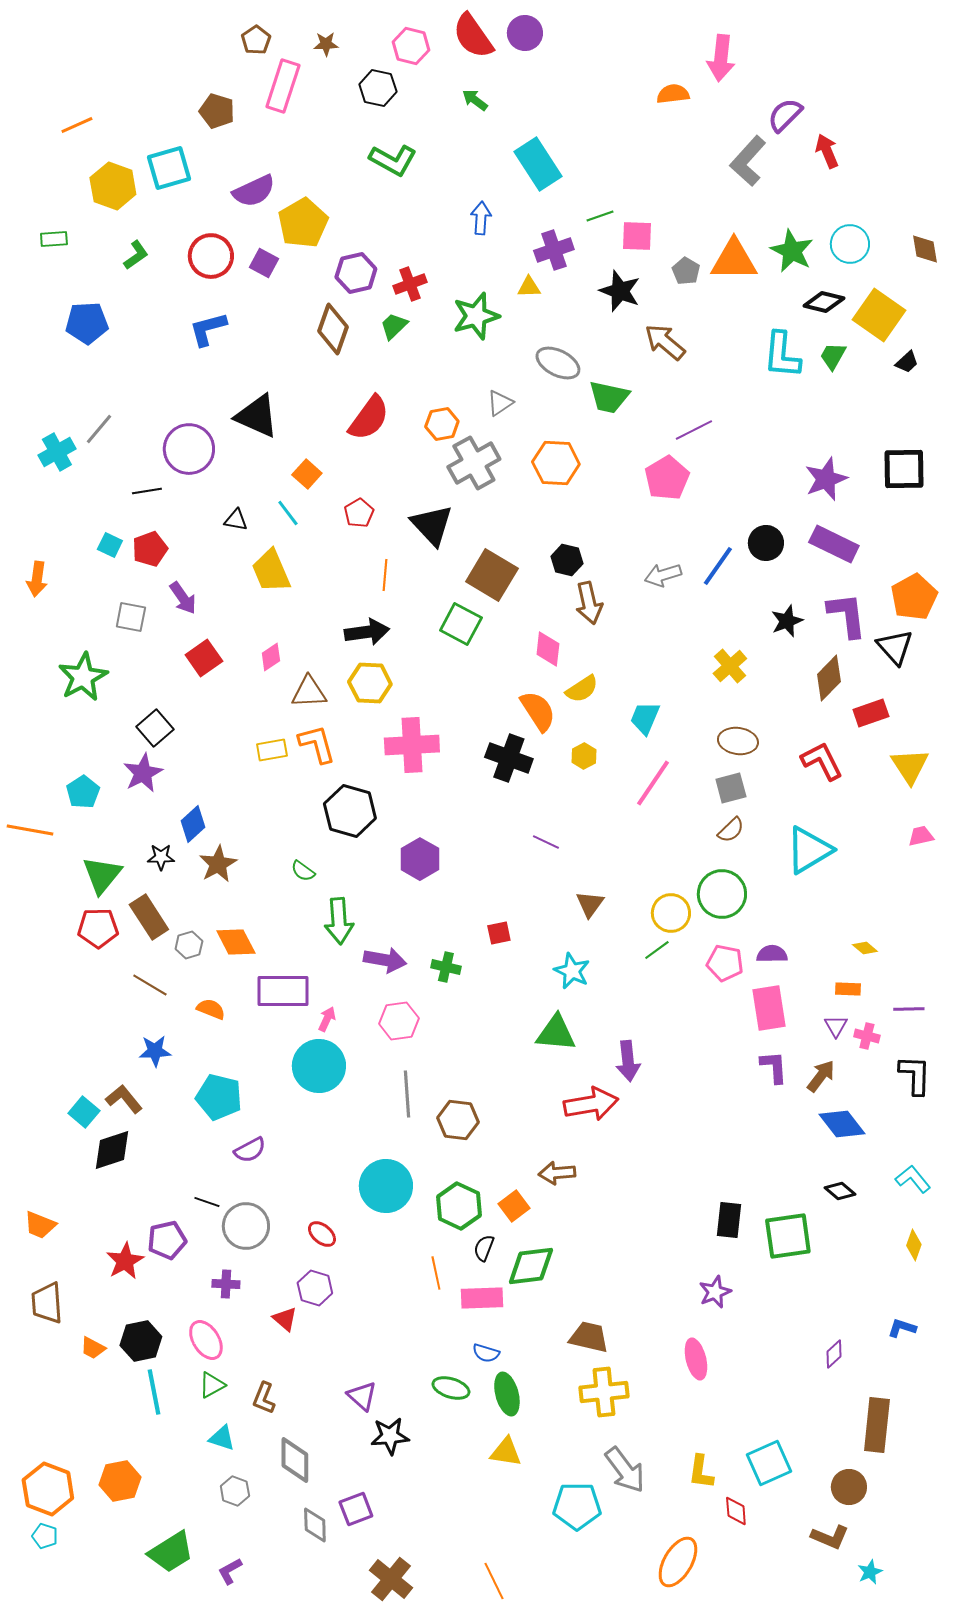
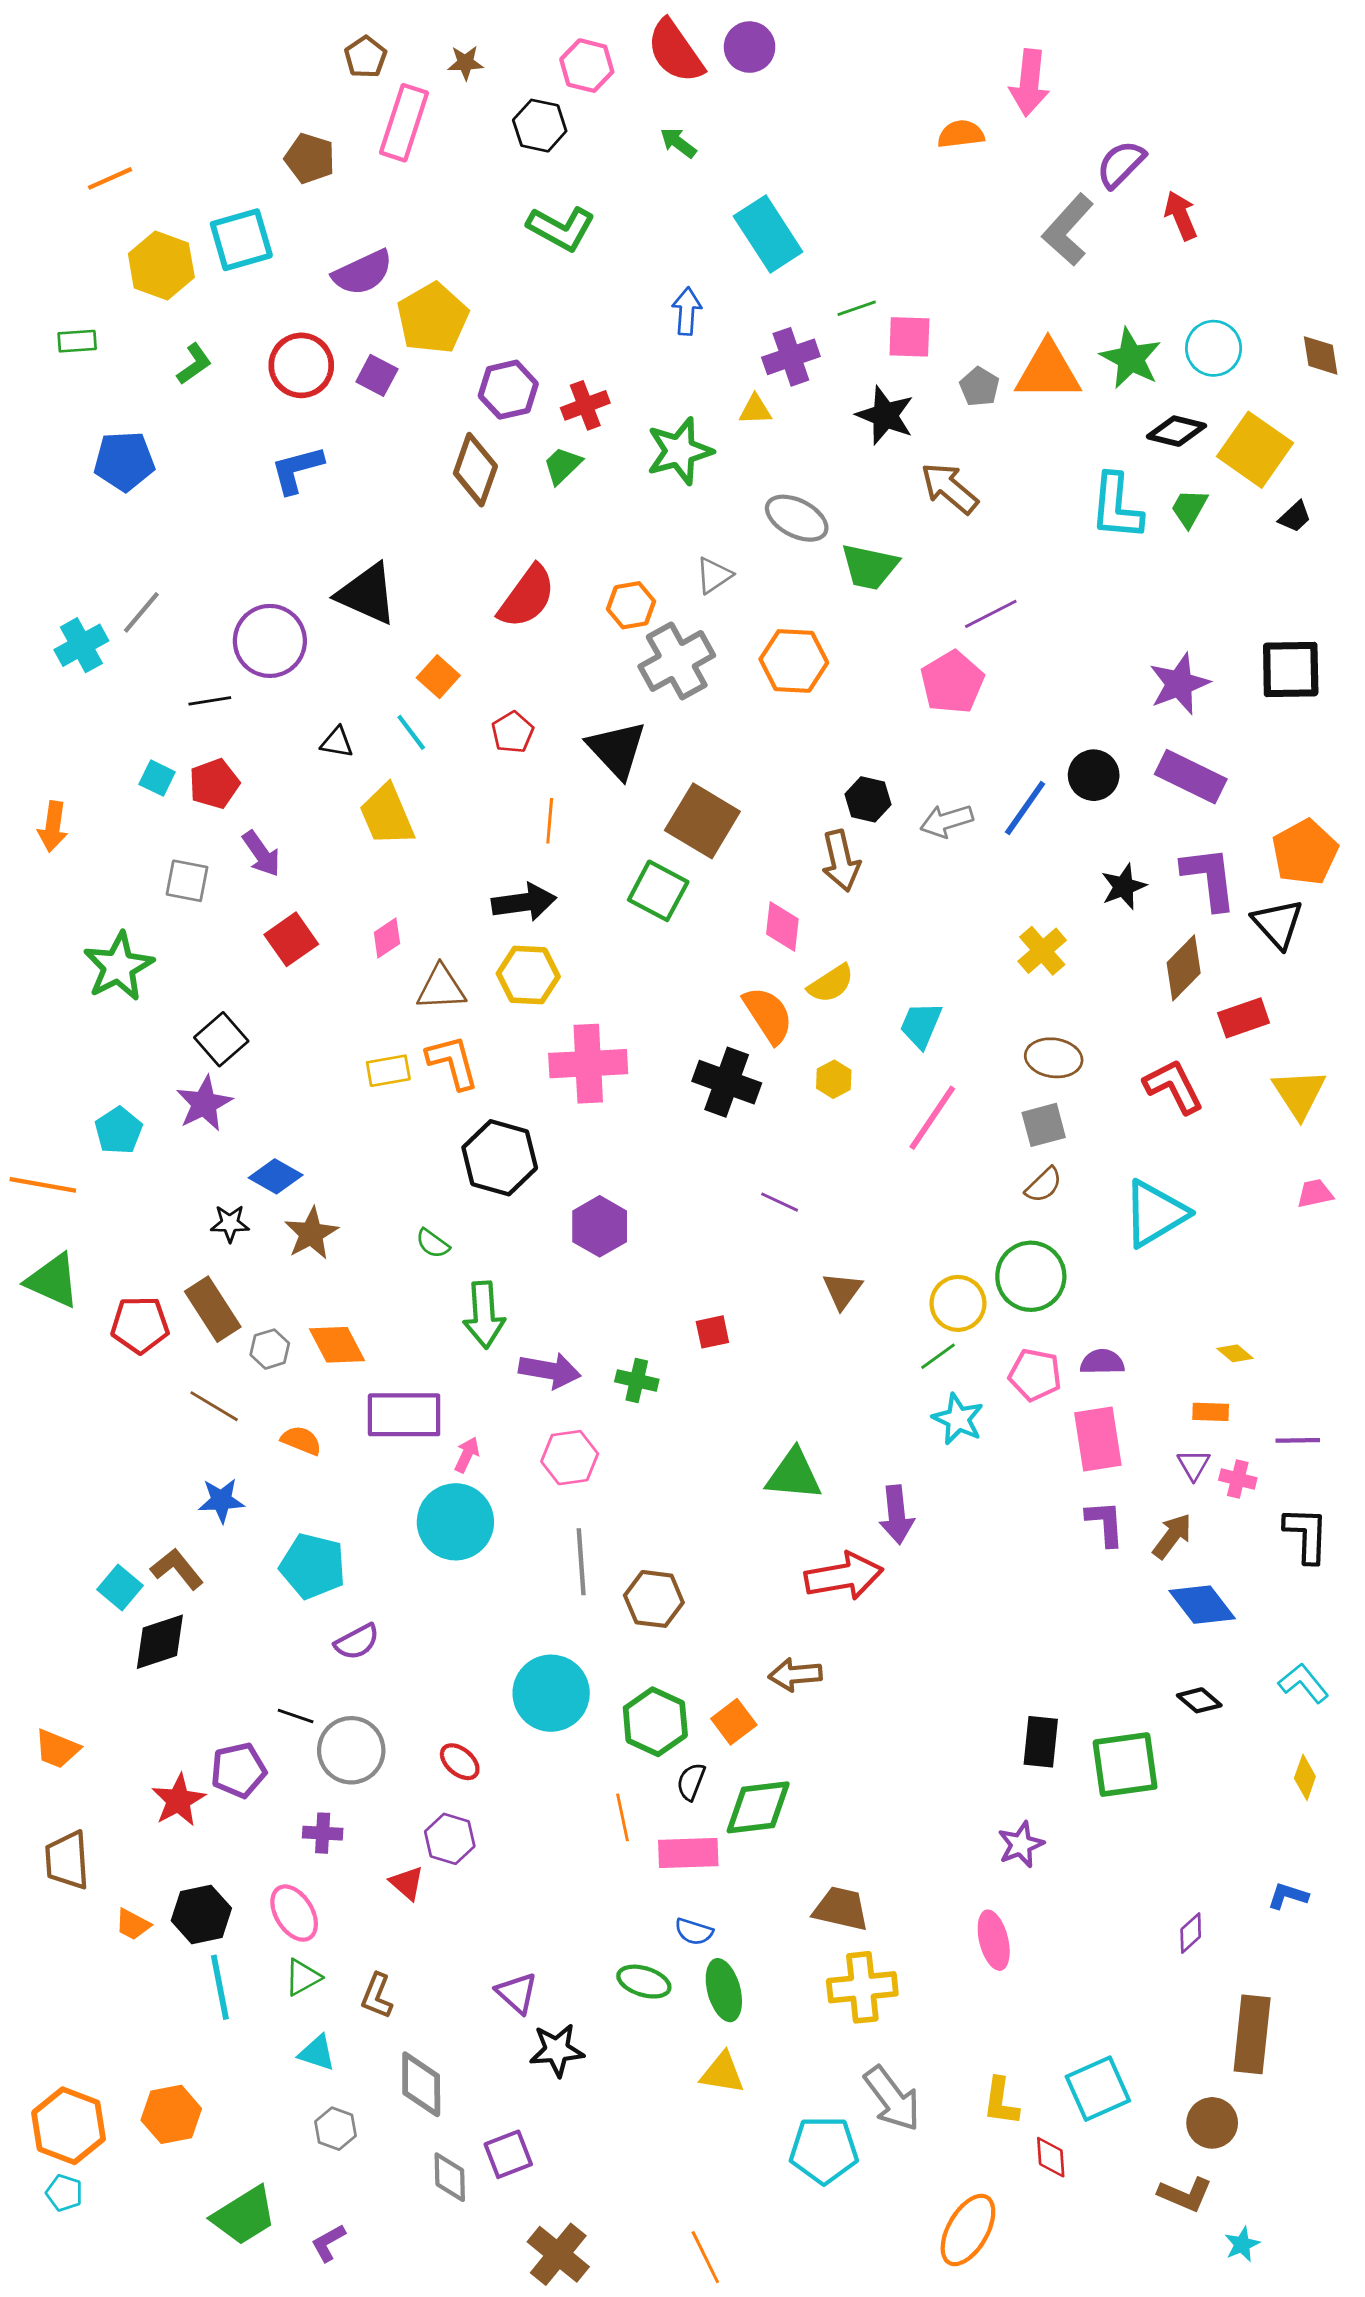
black hexagon: (567, 560) -> (868, 799), moved
blue diamond: (193, 824) -> (276, 1176), turned 72
green triangle: (102, 875) -> (53, 1281), moved, turned -45
cyan star: (572, 971) -> (958, 1419), moved

